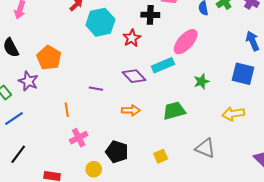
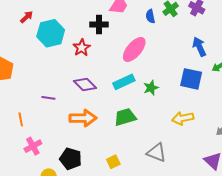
cyan rectangle: (163, 65) -> (124, 82), moved
orange arrow: (131, 110) -> (83, 118), size x1.5

